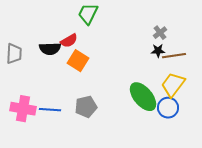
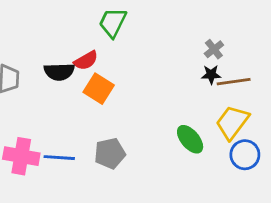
green ellipse: (143, 97) -> (190, 139), size x0.7
blue circle: (168, 108) -> (245, 155), moved

